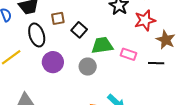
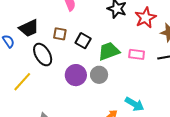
brown square: (58, 18) -> (60, 34), turned 32
purple circle: (53, 62) -> (76, 75), moved

